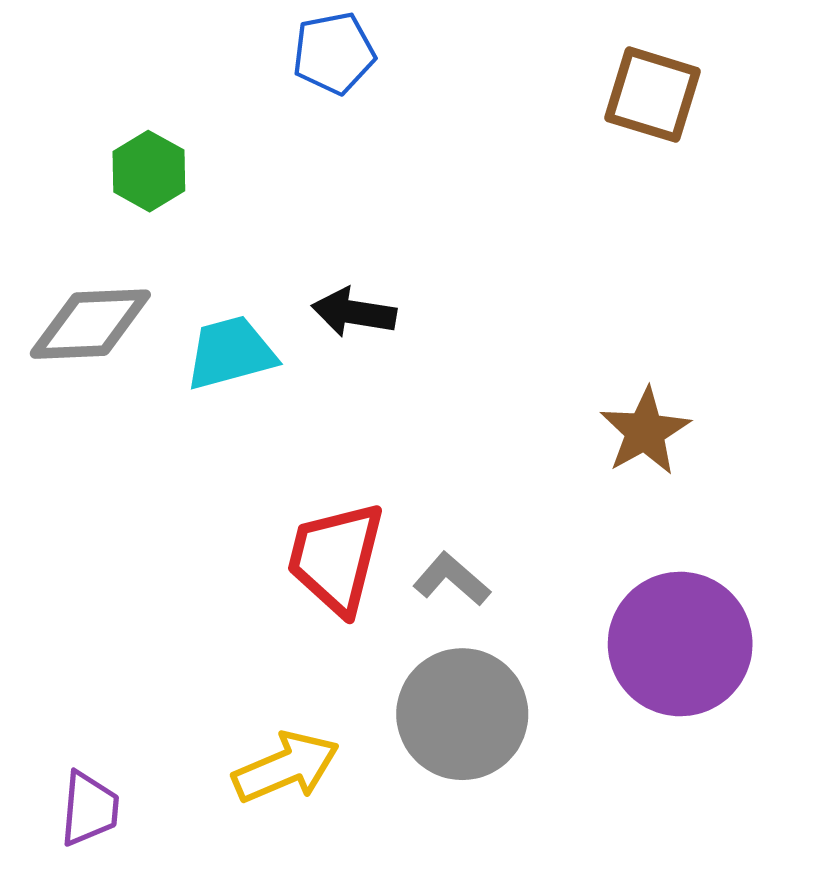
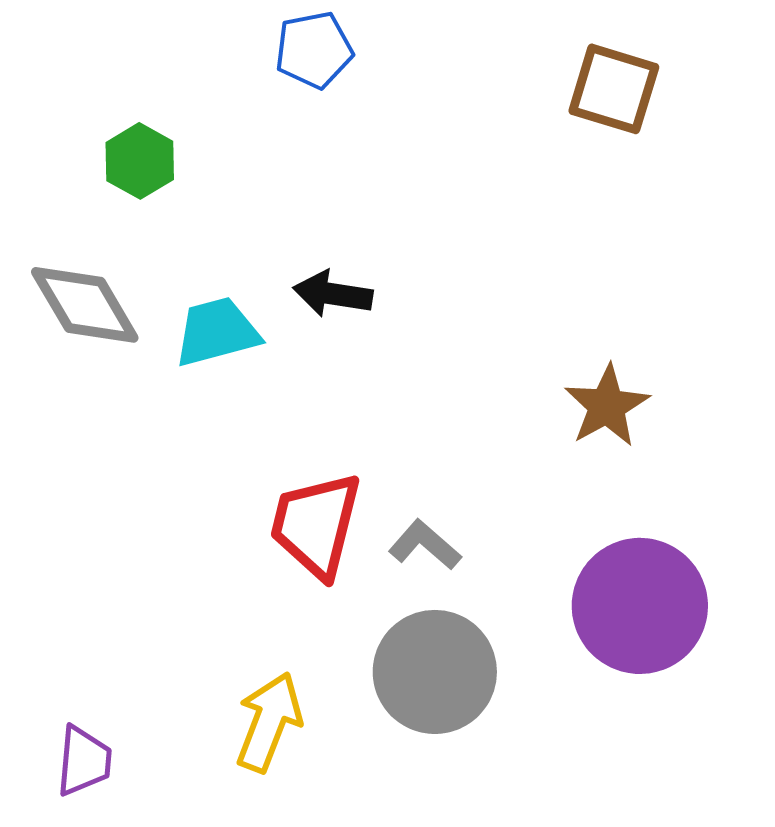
gray diamond: (90, 324) -> (85, 305), turned 62
yellow arrow: (286, 767) -> (269, 722), turned -46

